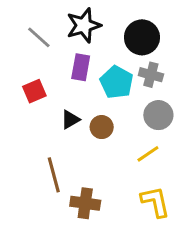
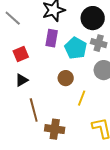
gray line: (39, 37) -> (13, 18), moved
black triangle: (70, 120) -> (22, 80), moved
yellow line: (148, 154) -> (82, 98), moved, turned -35

